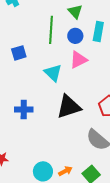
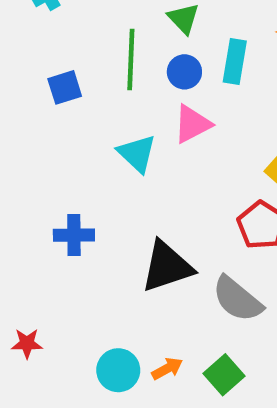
blue square: (19, 53) -> (65, 87), moved
black triangle: (69, 107) -> (167, 267), moved

